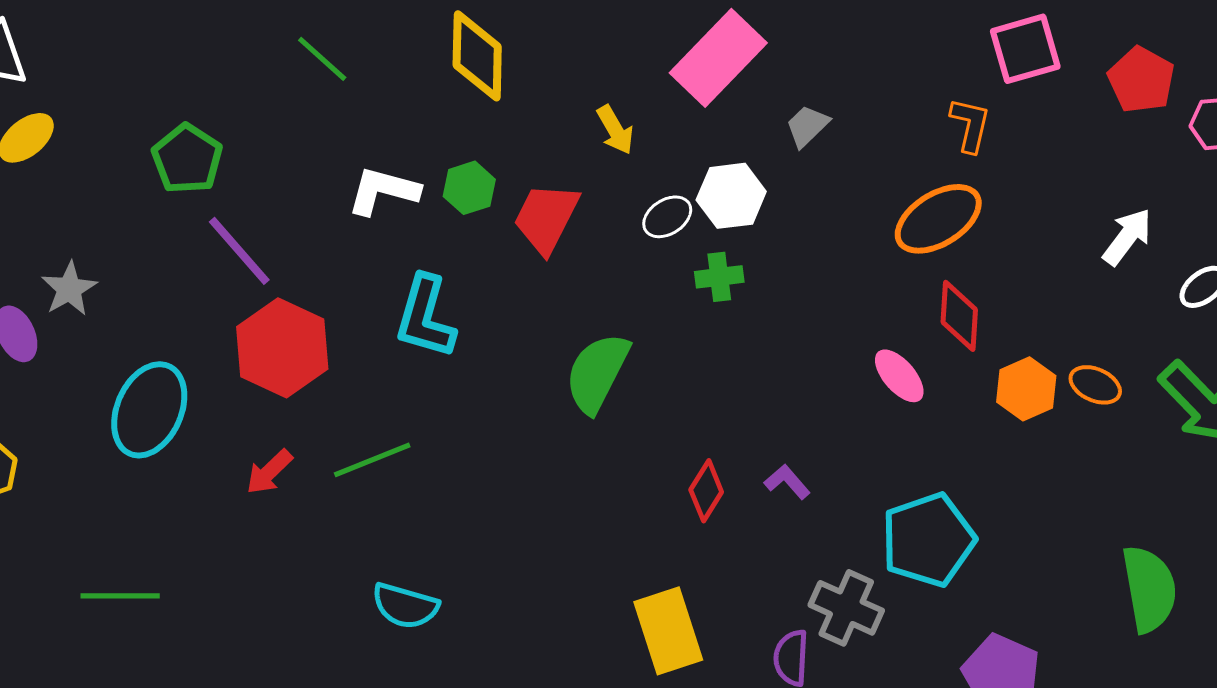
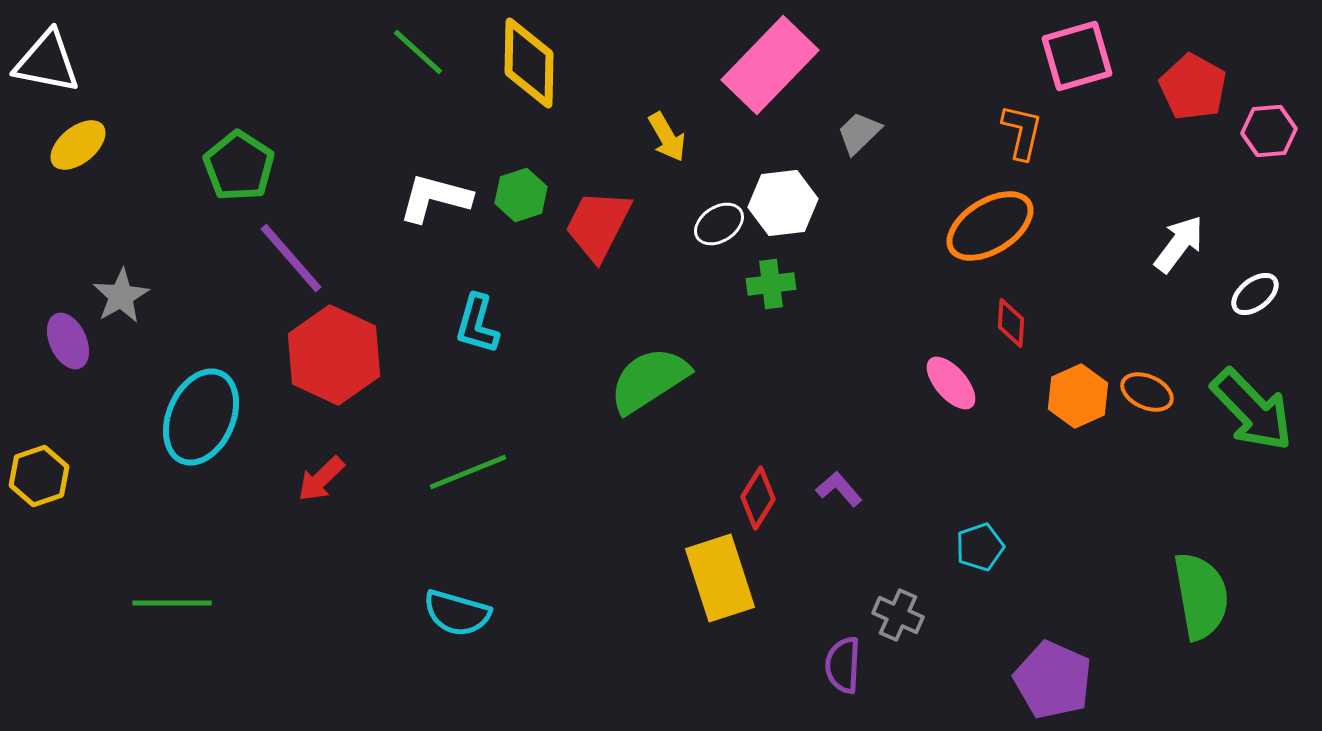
green line: (322, 59) -> (418, 52), moved
red diamond: (959, 316) -> (1011, 323), size x0.7
cyan L-shape: (425, 317) -> (477, 324), size x0.7
green semicircle: (597, 373) -> (649, 380), turned 30
green line: (372, 460) -> (468, 472), moved
cyan pentagon: (928, 540) -> (980, 547), size x0.5
gray cross: (846, 608) -> (898, 615), size x0.7
yellow rectangle: (668, 631) -> (720, 578), moved

